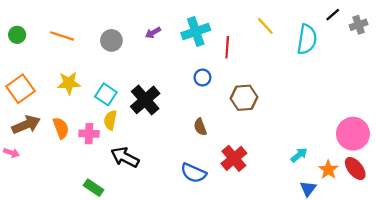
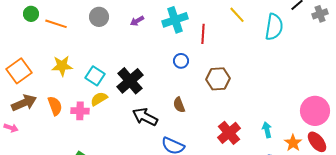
green circle: (17, 35) -> (31, 14), moved
gray circle: (111, 40) -> (99, 17), moved
yellow semicircle: (110, 120) -> (99, 99), turned 48
cyan arrow: (299, 155) -> (267, 130), turned -63
black arrow: (125, 157) -> (145, 117), moved
red cross: (234, 158) -> (229, 133), moved

